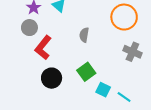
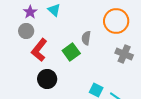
gray semicircle: (84, 35) -> (86, 38), moved
green square: (86, 72) -> (71, 52), moved

